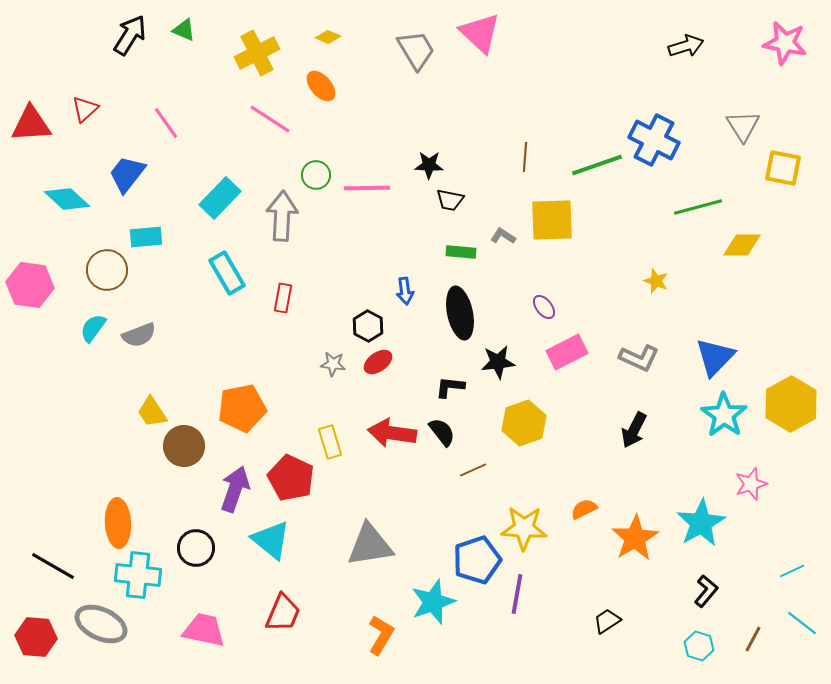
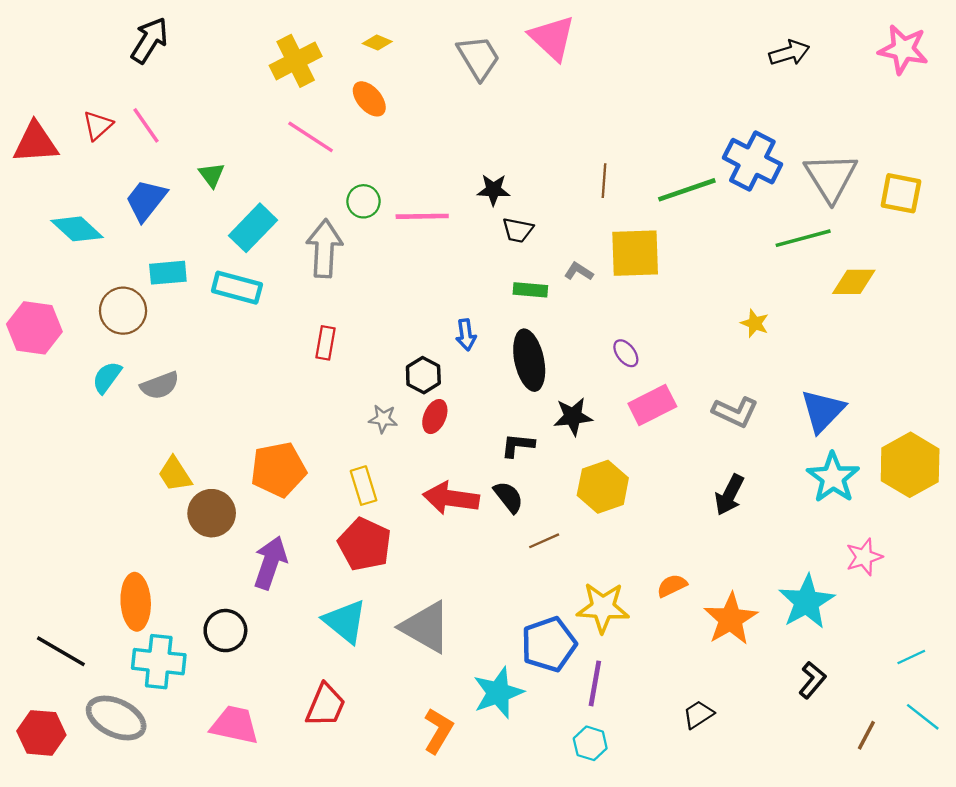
green triangle: (184, 30) -> (212, 175), moved, turned 30
pink line: (166, 123) -> (146, 125), moved
gray triangle: (743, 126) -> (831, 177), moved, size x1.4
cyan rectangle: (227, 273) -> (237, 288), moved, turned -45
red ellipse: (378, 362) -> (435, 417), turned -32
yellow rectangle: (330, 442) -> (364, 486), moved
red pentagon: (291, 478) -> (365, 544), moved
cyan triangle: (271, 540) -> (345, 621), moved
gray triangle: (370, 545) -> (426, 627), turned 39
cyan hexagon: (699, 646) -> (590, 743), moved

